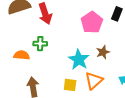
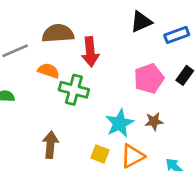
green cross: (40, 44) -> (74, 90), size x1.5
orange semicircle: (22, 55) -> (49, 71), moved

